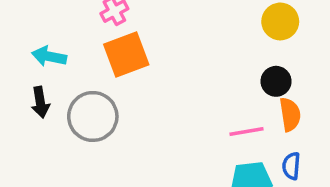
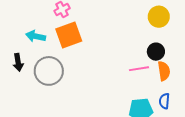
cyan arrow: (49, 56) -> (36, 36), moved
pink line: (246, 131) -> (139, 69), moved

